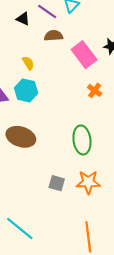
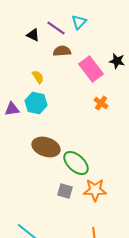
brown ellipse: (21, 137) -> (46, 147), moved
green ellipse: (82, 140) -> (76, 163), moved, turned -40

